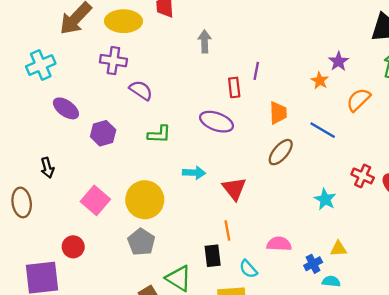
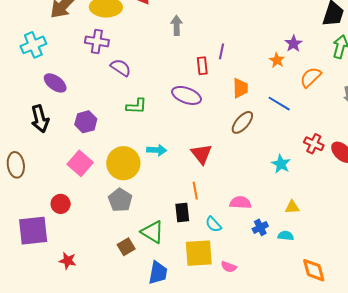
purple hexagon: (103, 133) -> (86, 122), moved
black arrow: (47, 168) -> (40, 119), moved, size x1.5
cyan arrow: (194, 173) -> (157, 150), moved
blue cross: (313, 264) -> (260, 227), moved

